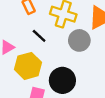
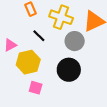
black circle: (62, 80) -> (69, 70), moved

